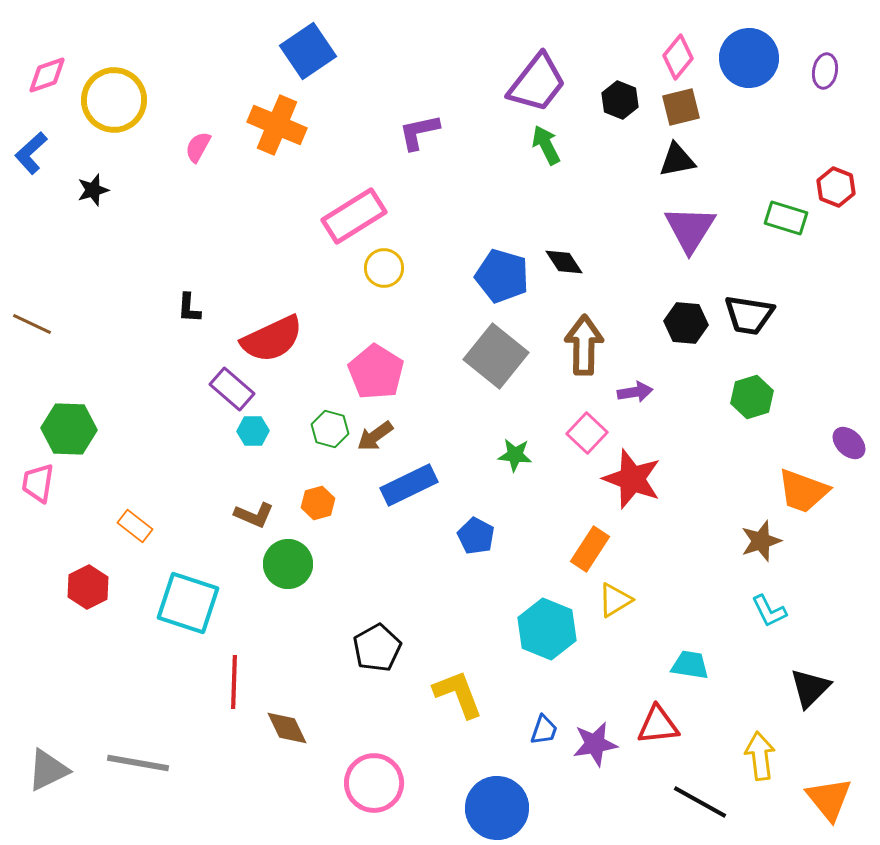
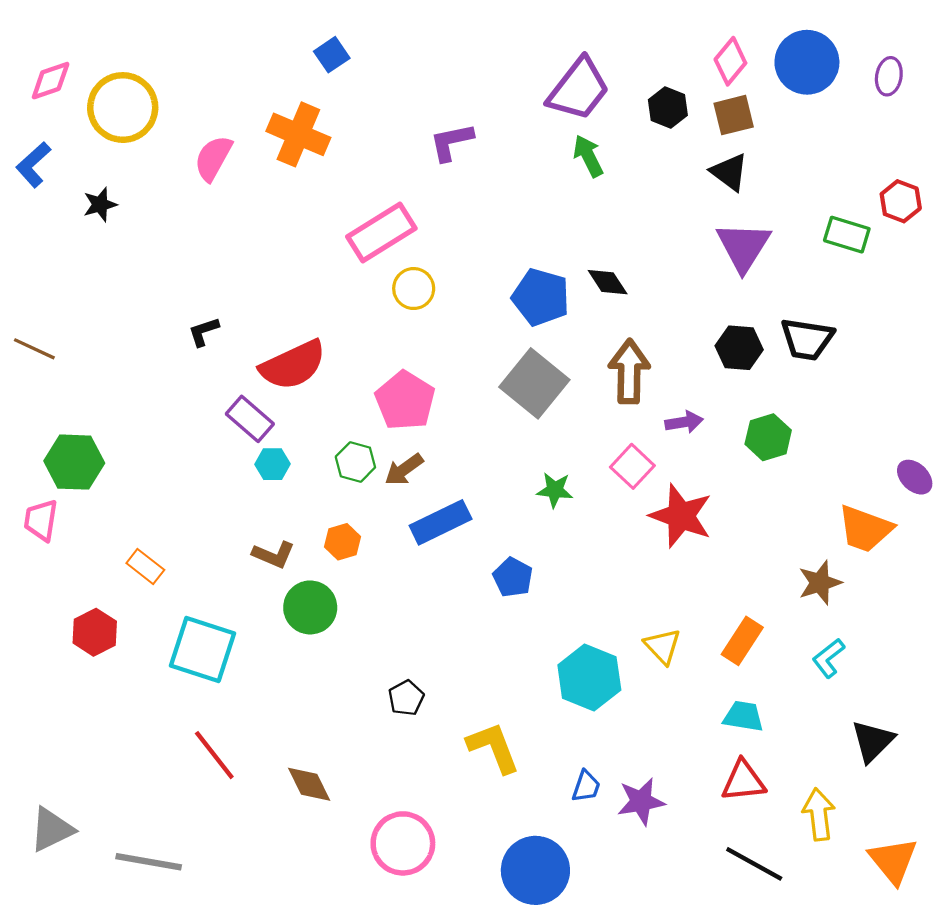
blue square: (308, 51) -> (332, 55), size x0.6
pink semicircle: (198, 147) -> (213, 158), size x1.4
black triangle: (677, 160) -> (729, 172), turned 48
black L-shape: (189, 308) -> (204, 332), turned 68
green hexagon: (752, 397) -> (768, 437), moved
orange rectangle: (590, 549) -> (742, 641), moved
yellow triangle: (615, 600) -> (663, 646), turned -42
cyan L-shape: (769, 611) -> (828, 658), turned 78
black pentagon: (377, 648) -> (406, 698), size x0.7
red line: (234, 682) -> (214, 755), moved, turned -40
red triangle: (658, 725) -> (743, 781), moved
gray line: (138, 763) -> (149, 862), moved

